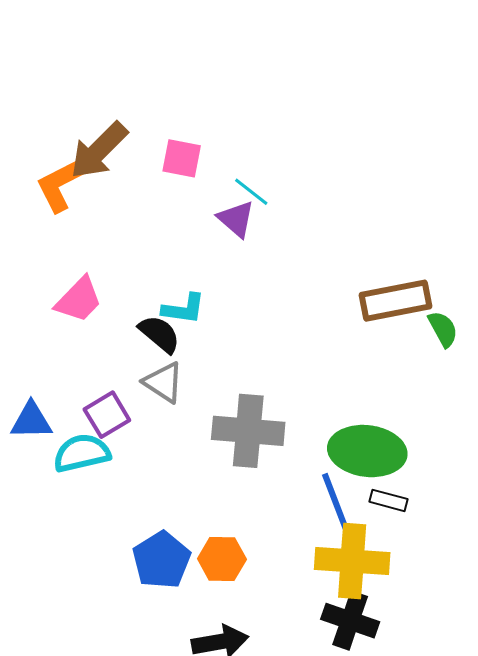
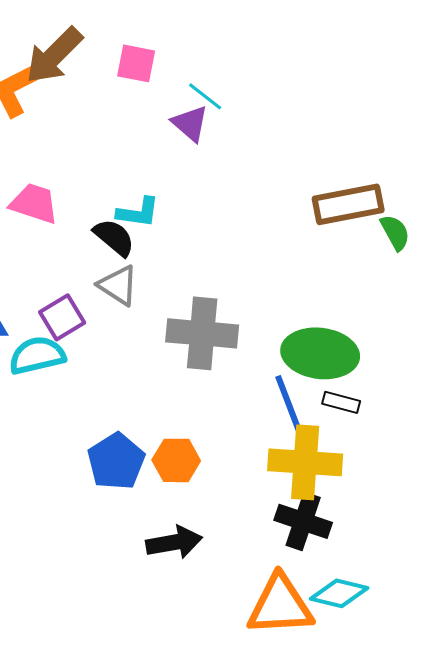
pink trapezoid: (79, 300) -> (34, 203), turned -116

